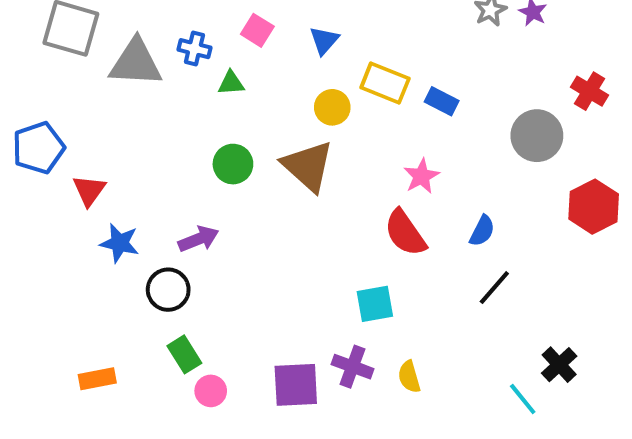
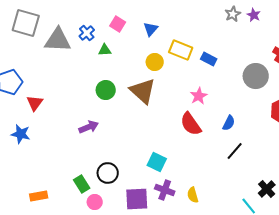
blue cross: (194, 49) -> (87, 33), turned 35
blue star: (120, 243) -> (21, 134), moved
black circle: (168, 290) -> (108, 173), moved
cyan square: (375, 304) -> (157, 162), moved, turned 36

